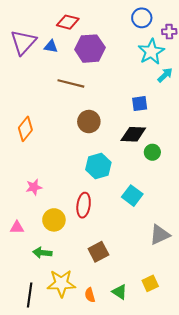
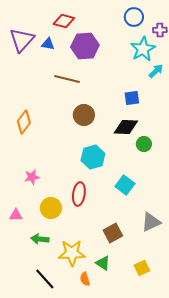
brown square: (98, 252) -> (113, 233), moved
yellow star: (61, 283) -> (72, 253), moved
green triangle: (120, 292) -> (103, 263), moved
black line: (30, 295) -> (45, 279), moved, turned -50

